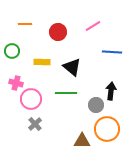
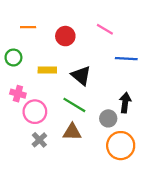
pink line: (93, 26) -> (105, 29), turned 63
green line: (66, 93) -> (74, 105), turned 30
brown triangle: (82, 141) -> (72, 132), moved

